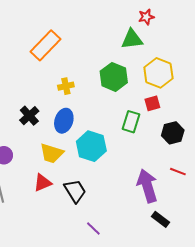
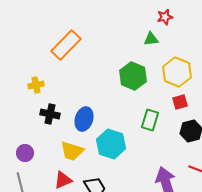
green triangle: (132, 39) -> (151, 39), size x0.7
yellow cross: (66, 86) -> (36, 85), moved
red square: (152, 103) -> (180, 102), moved
black cross: (29, 116) -> (50, 114), turned -36

